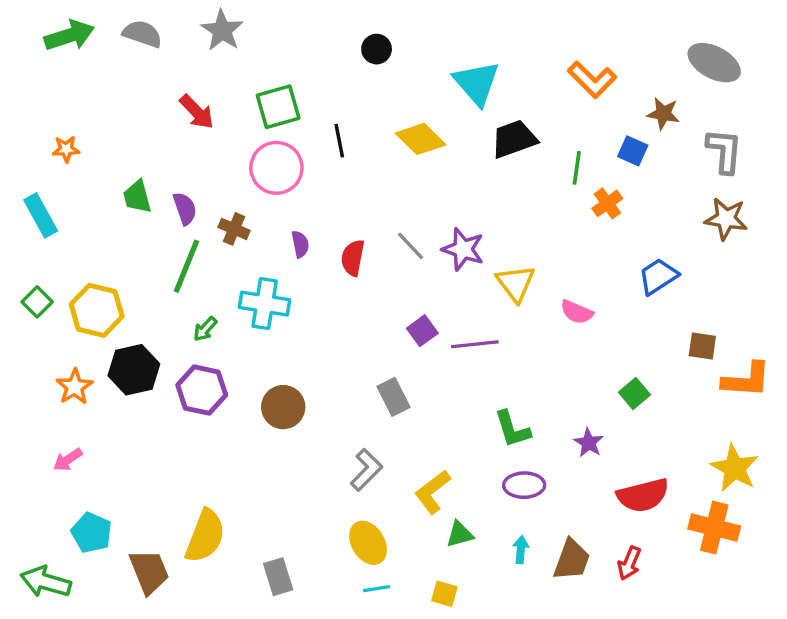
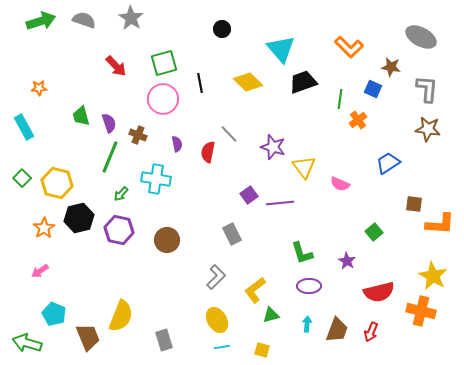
gray line: (410, 246) -> (229, 134), moved

